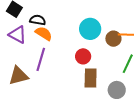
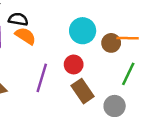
purple line: (41, 59) -> (42, 78), moved
brown rectangle: (91, 78) -> (83, 91), turned -36

